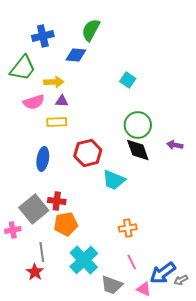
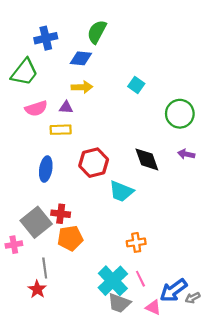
yellow arrow: (54, 82) -> (82, 87), moved
green circle: (138, 125) -> (180, 114), moved
cyan cross: (84, 260) -> (113, 281), moved

